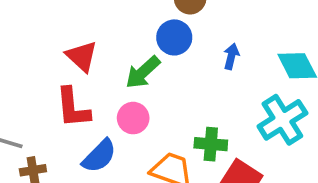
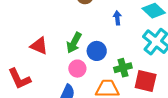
blue circle: (174, 37) -> (97, 51), moved
red L-shape: (73, 108) -> (19, 79), moved

